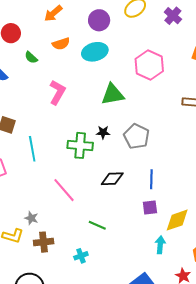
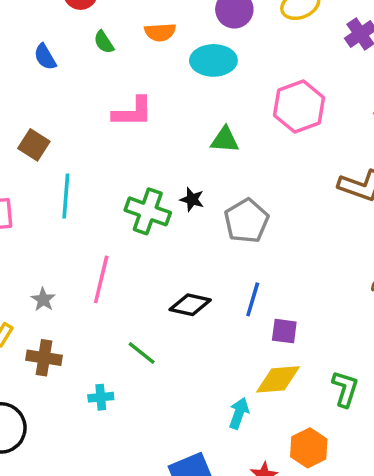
pink L-shape: (57, 92) -> (133, 112), turned 45
green triangle: (113, 94) -> (225, 140), size x0.7
black diamond: (112, 179) -> (190, 305), moved
pink line: (64, 190) -> (101, 279), turned 40
purple square: (150, 207) -> (284, 331), moved
gray star: (31, 218) -> (43, 300), moved

